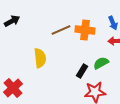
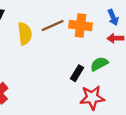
yellow semicircle: (40, 58) -> (25, 34), moved

